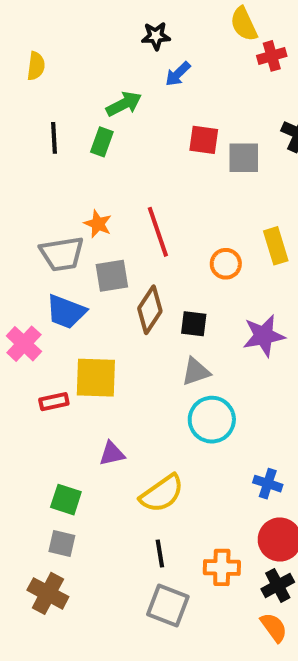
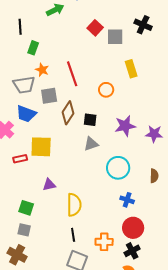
red square: (204, 140) -> (95, 28), turned 35
green rectangle: (102, 142) -> (33, 48), moved
yellow rectangle: (276, 246) -> (131, 69), moved
cyan circle: (212, 420) -> (118, 168), moved
yellow semicircle: (162, 494) -> (74, 205), turned -55

